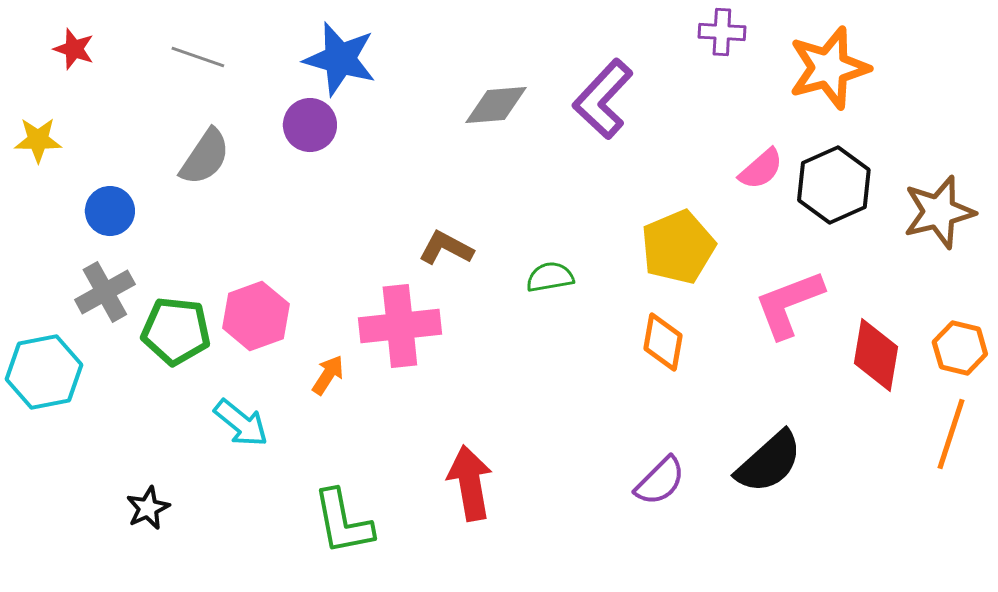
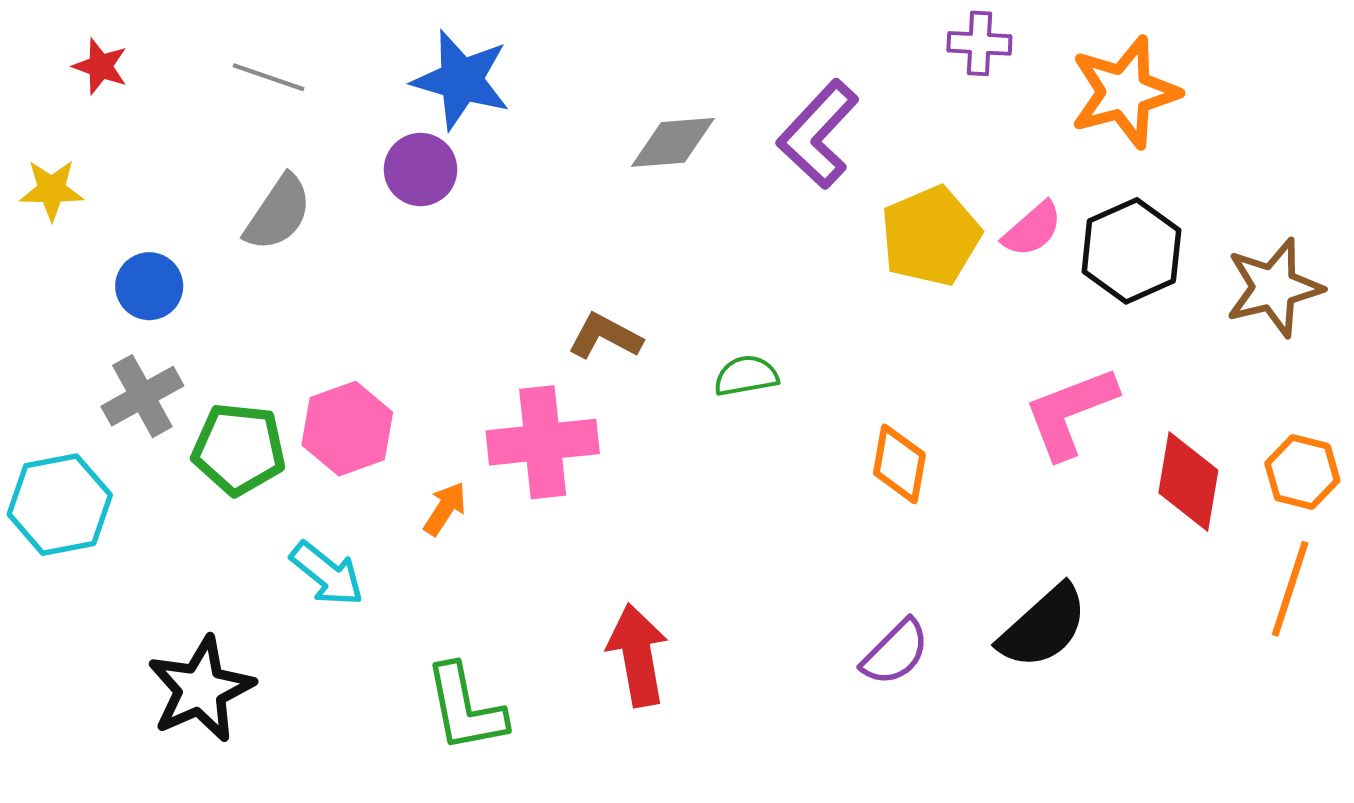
yellow pentagon: (678, 247) -> (931, 236), moved
black star: (148, 508) -> (201, 689), size x1.8

